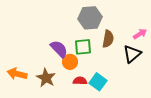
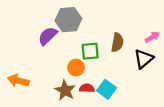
gray hexagon: (90, 18) -> (68, 20), moved
purple semicircle: (59, 49) -> (48, 36), moved, turned -90
brown star: (46, 78) -> (65, 90), moved

